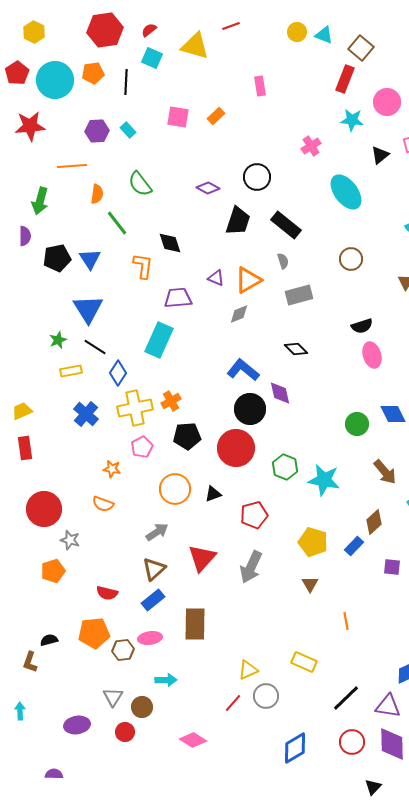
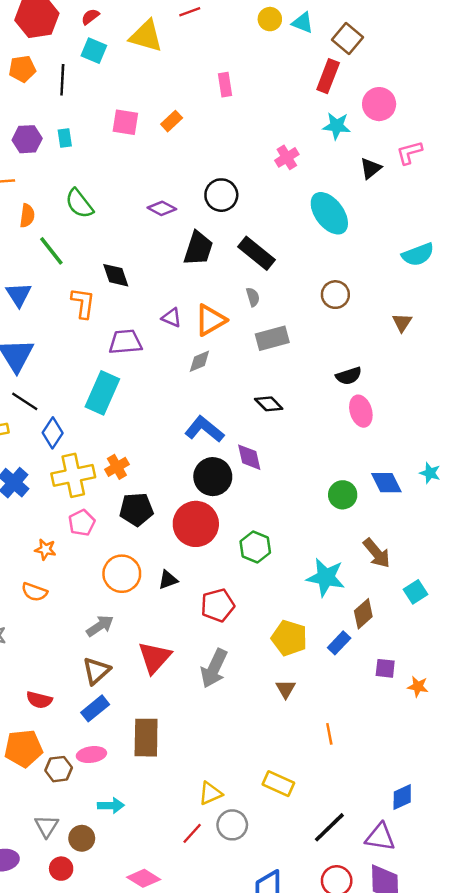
cyan rectangle: (128, 130) -> (65, 138), turned 35
cyan star: (324, 480) -> (326, 577), moved

